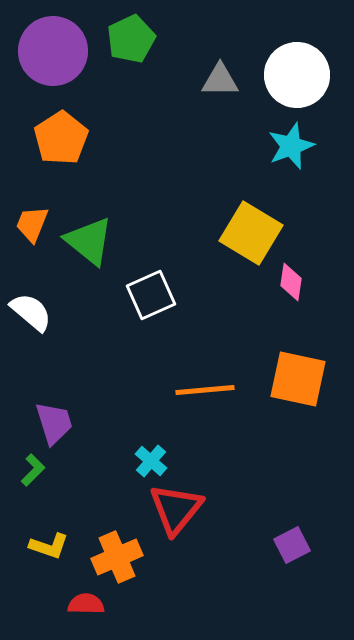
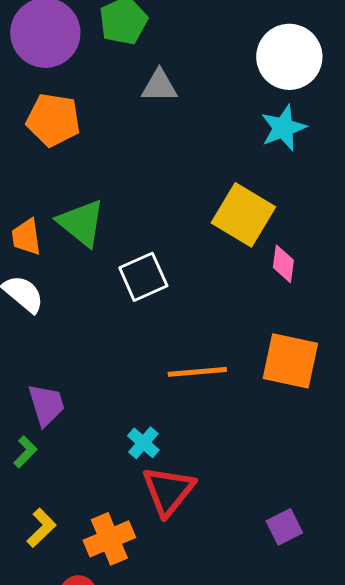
gray triangle: (220, 80) -> (159, 86), moved
orange pentagon: (61, 138) -> (53, 120), turned -30
orange trapezoid: (32, 224) -> (26, 237), moved, turned -30
yellow L-shape: (49, 546) -> (41, 528), turned -63

